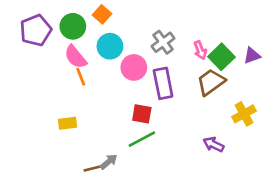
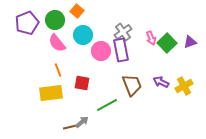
orange line: (81, 77) -> (58, 70), moved
brown trapezoid: (211, 82) -> (132, 85), moved, turned 105
purple rectangle: (163, 83) -> (121, 50), moved
red square: (142, 114) -> (82, 83), moved
yellow rectangle: (67, 123) -> (51, 93), size x1.6
purple arrow: (213, 144) -> (161, 82), moved

